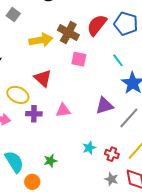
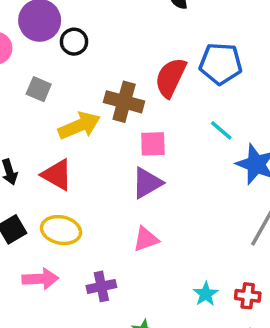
gray square: (13, 15) -> (39, 89), moved
red triangle: (43, 78) -> (57, 175), moved
purple triangle: (104, 106) -> (147, 183), moved
purple cross: (34, 114) -> (101, 286), moved

